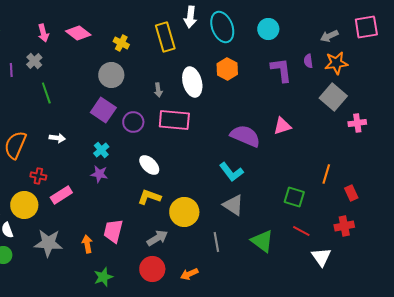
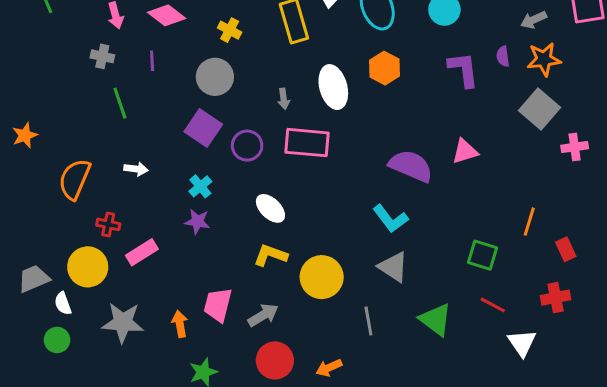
gray cross: (34, 61) -> (102, 56), turned -35
purple line: (11, 70) -> (152, 61), moved
gray arrow: (157, 238) -> (263, 315), moved

